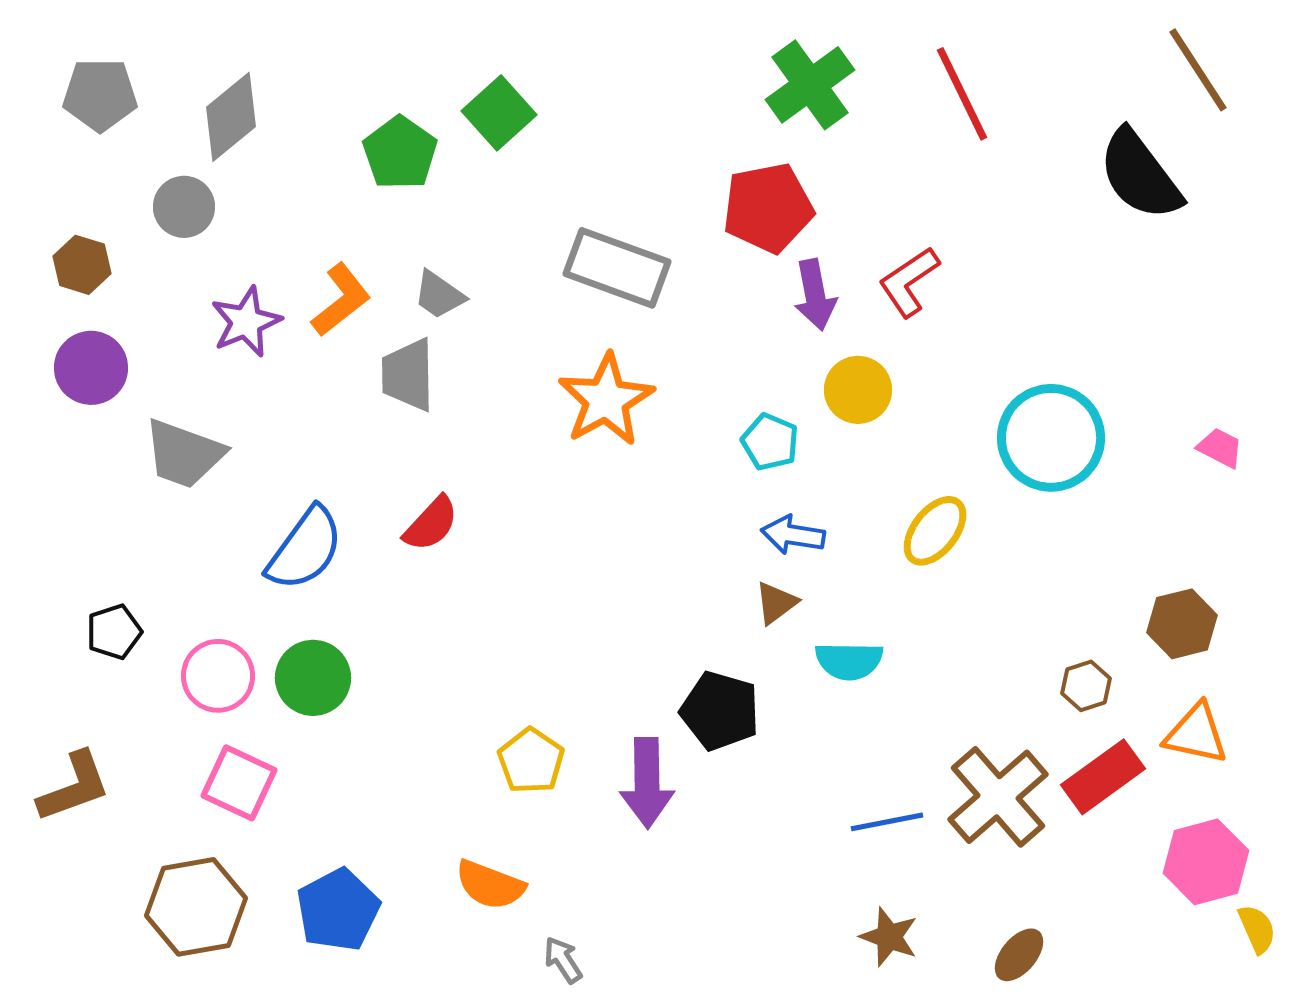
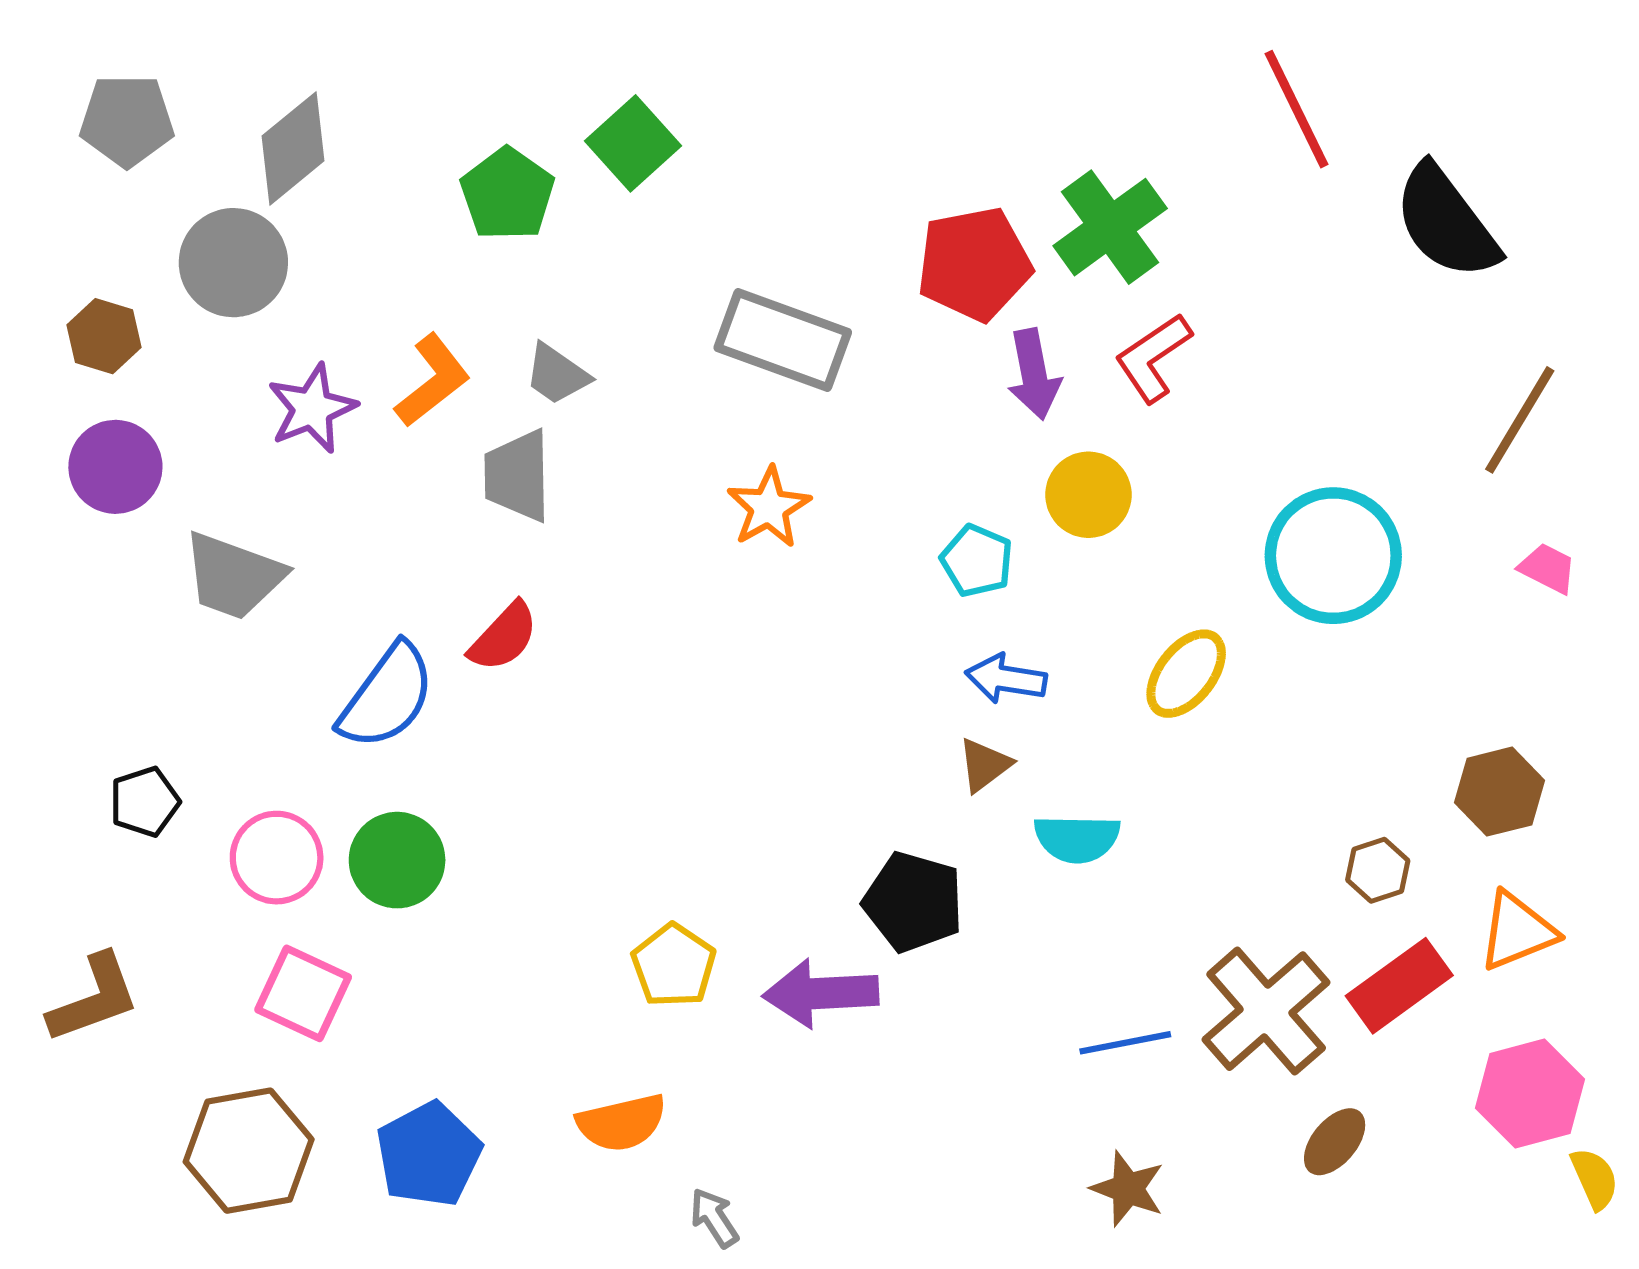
brown line: (1198, 70) -> (1520, 420), moved, turned 64
green cross: (810, 85) -> (1110, 227), moved
red line: (962, 94) -> (1296, 109), moved
gray circle: (184, 207) -> (233, 263), size x1.4
orange star: (606, 400) -> (769, 507), size x0.7
red semicircle: (431, 524) -> (504, 637), moved
orange triangle: (1196, 734) -> (1517, 931), turned -34
purple arrow: (647, 783) -> (821, 993), turned 88
orange semicircle: (490, 885) -> (622, 1123), turned -34
brown ellipse: (1019, 955) -> (1335, 1142), moved

